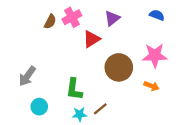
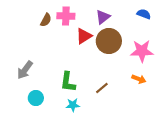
pink cross: (72, 17) -> (66, 16), turned 30
brown circle: (119, 67) -> (109, 41), moved
brown line: (100, 109) -> (102, 88), moved

